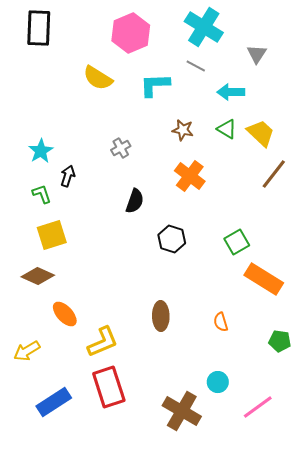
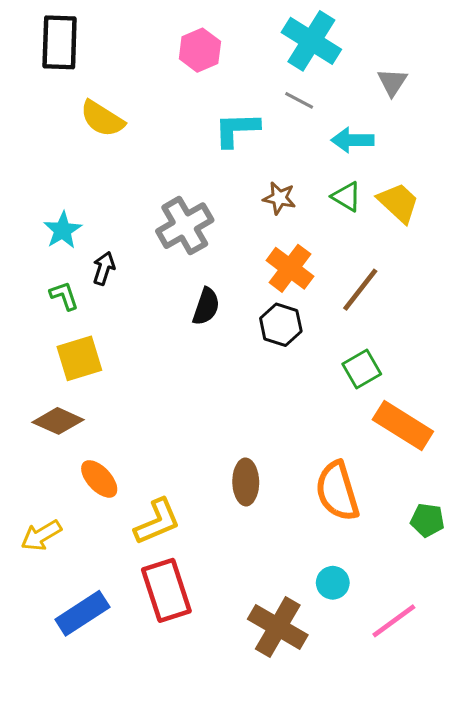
pink hexagon: (131, 33) -> (200, 50), size x0.7
yellow semicircle: (98, 78) -> (102, 119), moved
gray cross: (121, 148) -> (185, 226), size x1.8
brown line: (274, 174) -> (360, 290), moved
black hexagon: (172, 239) -> (281, 325), moved
orange semicircle: (221, 322) -> (337, 491), size x2.0

